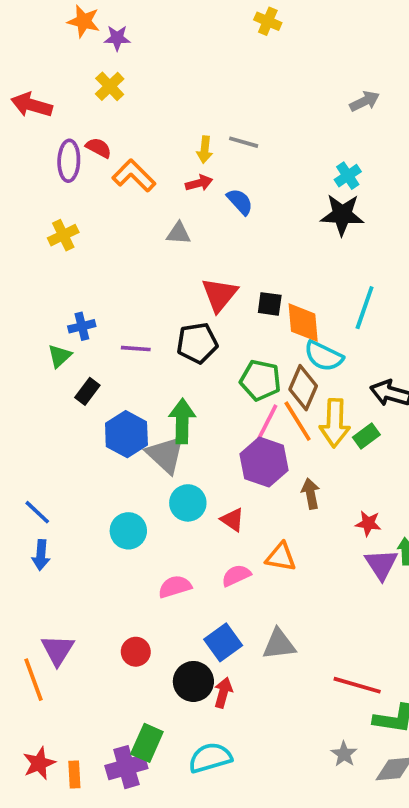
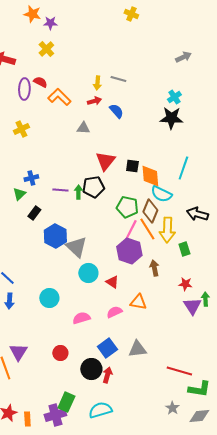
green arrow: (182, 421) -> (78, 192), moved, size x0.6
green rectangle: (366, 436) -> (184, 249), moved, turned -72
cyan circle: (128, 531) -> (49, 298), moved

